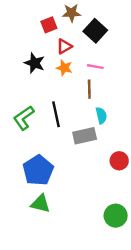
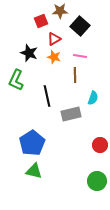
cyan semicircle: (101, 115) -> (93, 98), moved, turned 32
green L-shape: (24, 118) -> (16, 80), moved, turned -30
red circle: (119, 161) -> (100, 145), moved

